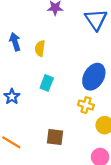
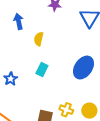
blue arrow: (15, 42) -> (19, 21), moved
yellow cross: (86, 105) -> (66, 110), moved

